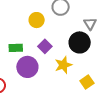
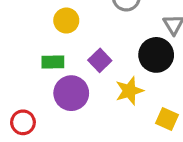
yellow circle: (37, 20) -> (66, 21), moved
yellow square: (87, 82) -> (167, 119), turned -32

